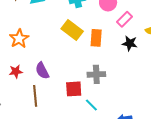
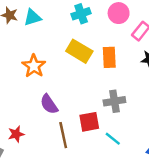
orange star: (19, 39) -> (34, 66), moved
red star: (16, 71) -> (16, 134), moved
brown line: (35, 96) -> (63, 135), moved

